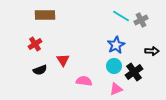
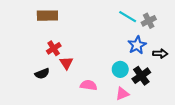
red cross: (35, 44) -> (54, 48), moved
blue star: (116, 45) -> (137, 45), moved

